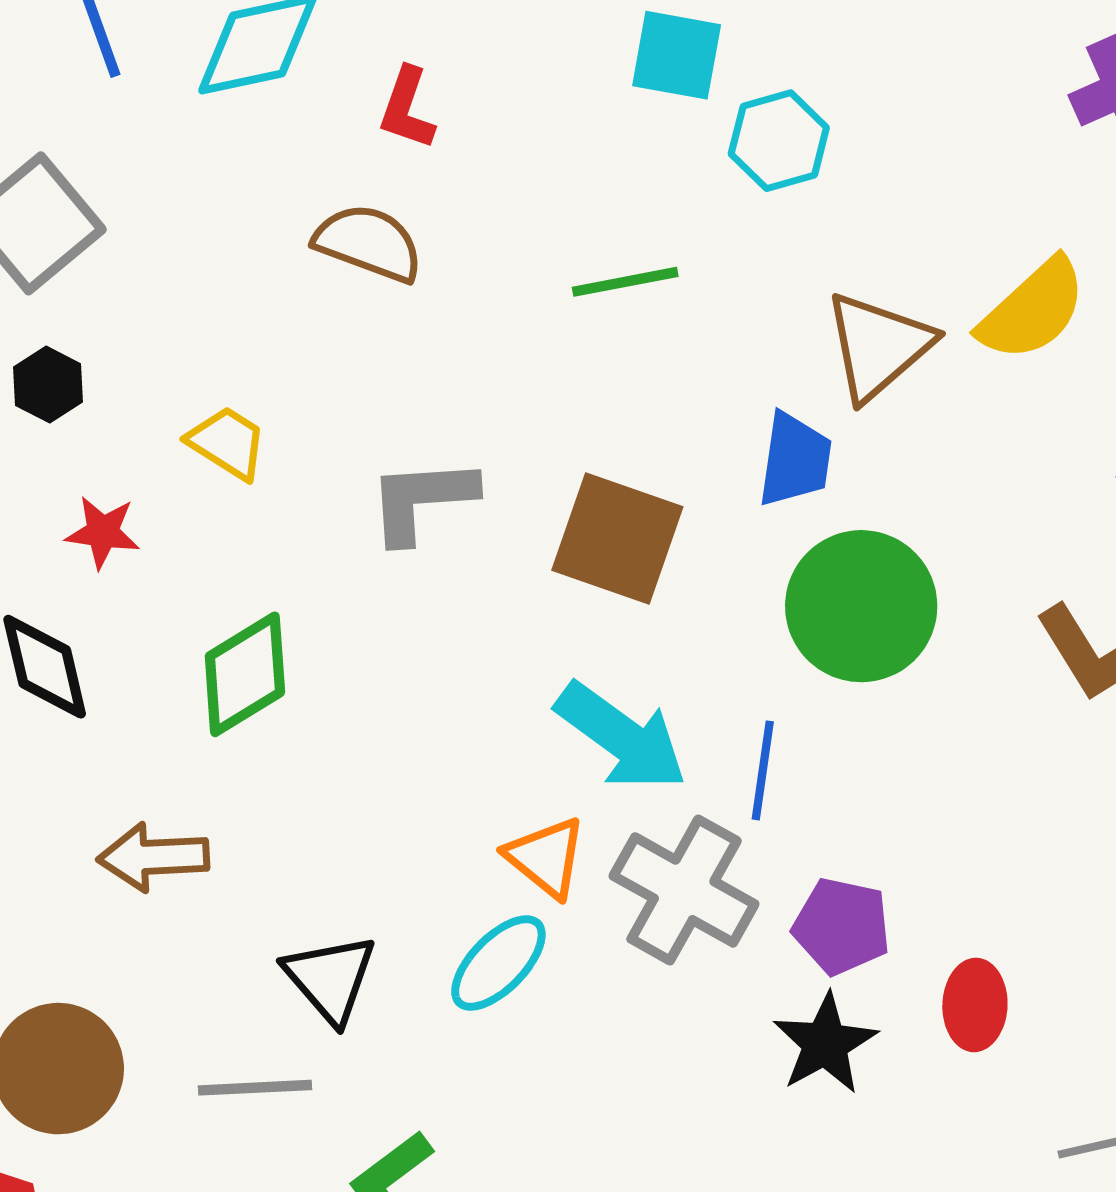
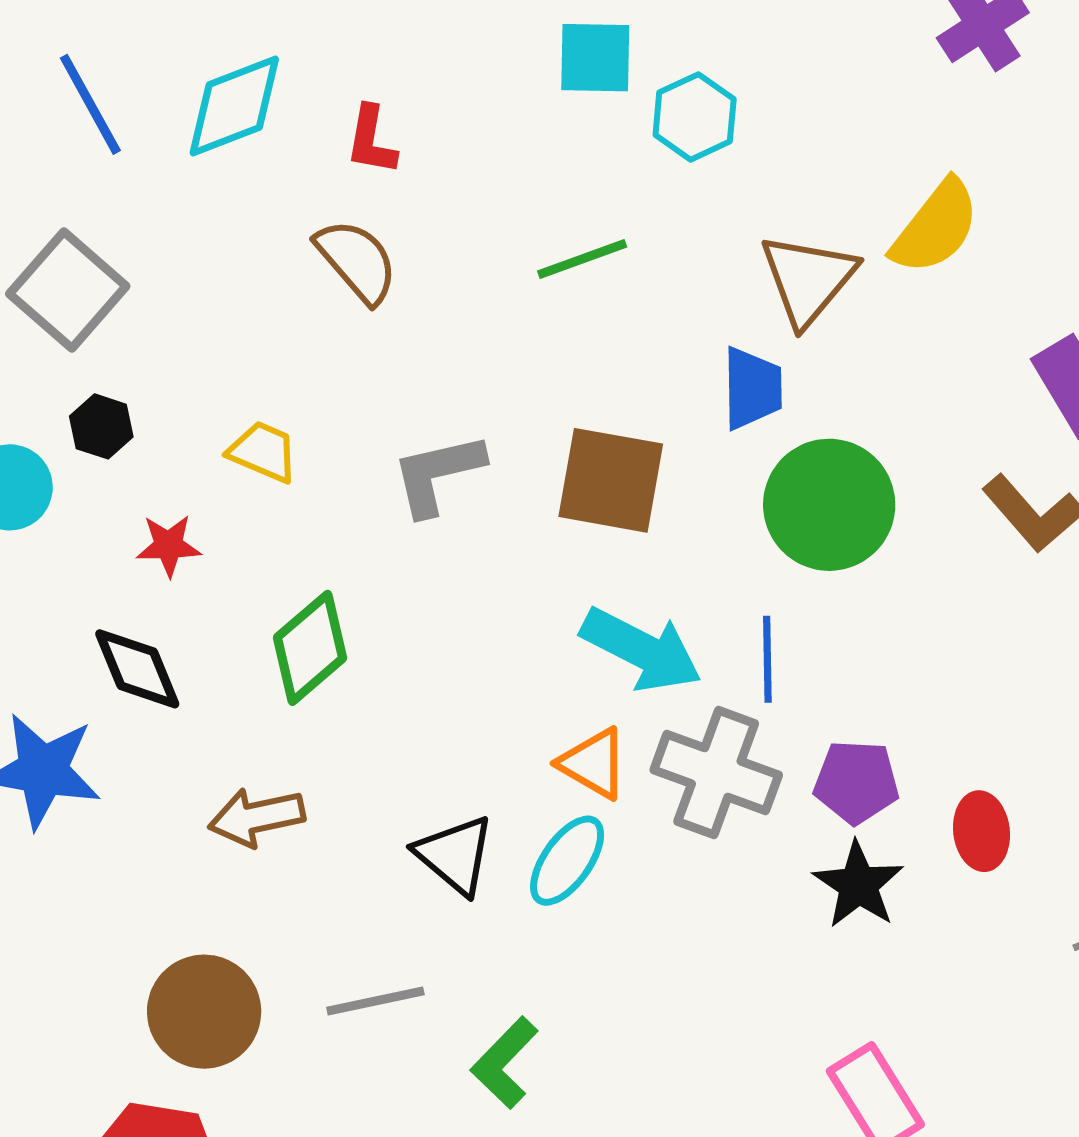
brown semicircle: (369, 243) -> (357, 261), turned 38
black triangle: (330, 979) -> (455, 855), moved

